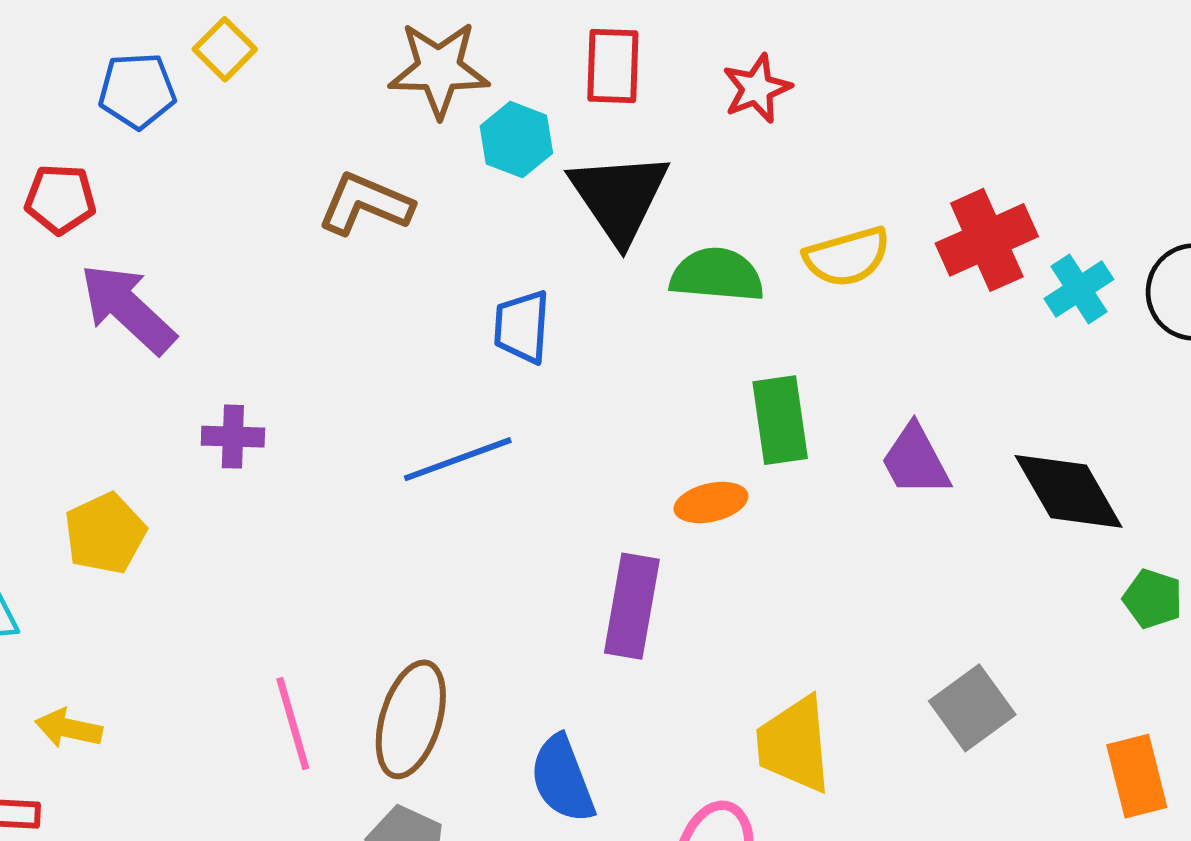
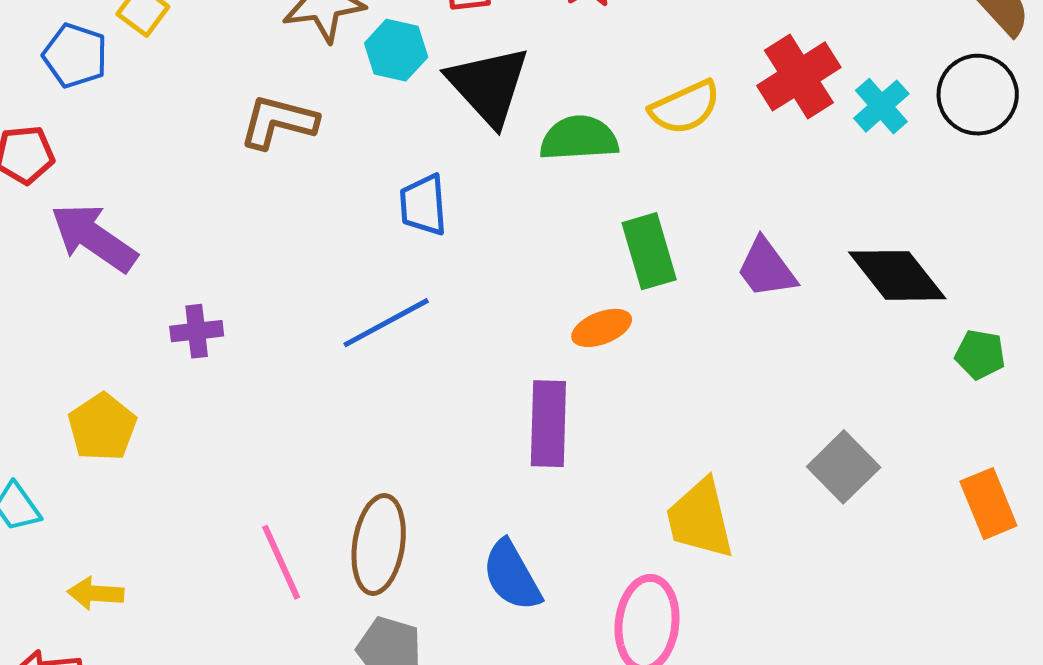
blue pentagon: (137, 91) -> (75, 55), turned 30

